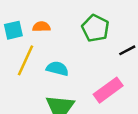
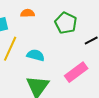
orange semicircle: (41, 27) -> (28, 13), moved

